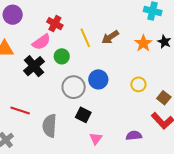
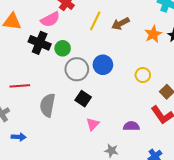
yellow line: (85, 38) -> (95, 21), turned 42
green circle: (62, 56) -> (63, 48), moved
black cross: (34, 66) -> (40, 43), turned -35
red line: (20, 111) -> (20, 86), turned -30

